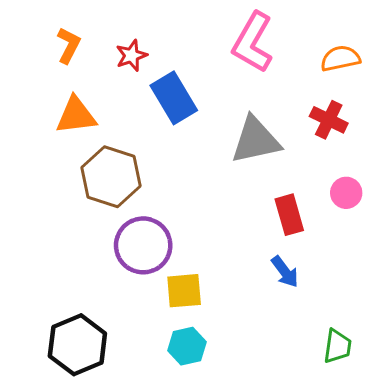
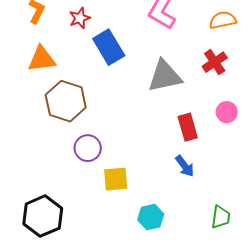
red cross: (329, 120) -> (215, 62), turned 30
purple circle: (143, 245) -> (88, 148), size x0.7
cyan hexagon: (187, 346) -> (151, 217), moved

